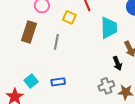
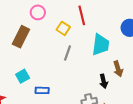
gray line: (56, 42) -> (67, 53), moved
cyan square: (31, 81) -> (23, 76), moved

